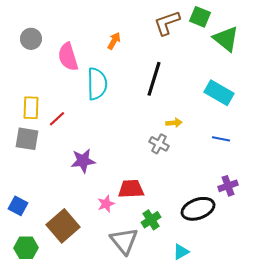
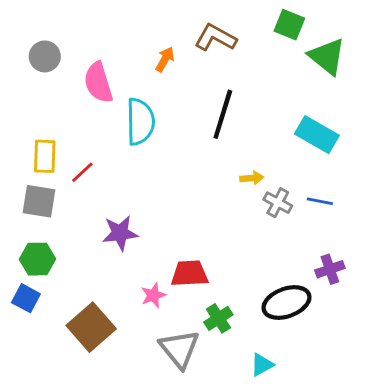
brown L-shape: (167, 23) -> (216, 38), moved, turned 48
gray cross: (159, 144) -> (278, 203), moved
green hexagon: (26, 248) -> (38, 259), moved

